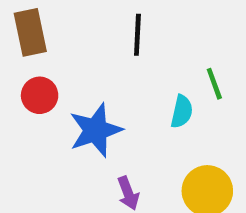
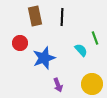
brown rectangle: (30, 32) -> (35, 16), moved
cyan semicircle: (182, 112) -> (81, 50), turned -56

